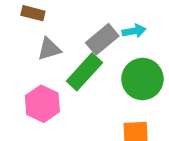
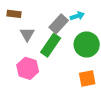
gray triangle: (49, 49) -> (27, 34), turned -35

